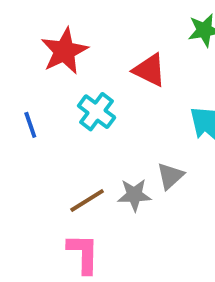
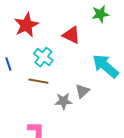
brown line: (87, 201) -> (38, 81), moved, turned 42

